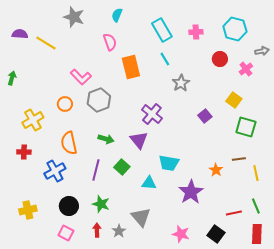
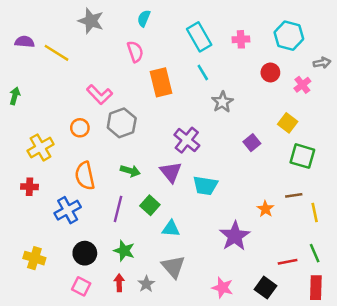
cyan trapezoid: (169, 163) -> (205, 186), moved
cyan triangle: (149, 183) -> (171, 229), moved
yellow cross: (28, 210) -> (34, 258), turned 30

